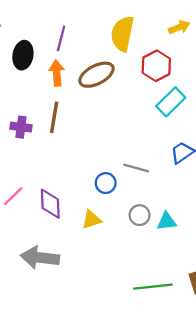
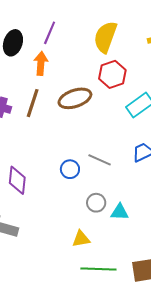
red hexagon: (156, 66) -> (112, 74), moved
brown ellipse: (96, 75) -> (75, 98), moved
yellow triangle: (91, 220) -> (81, 239), moved

